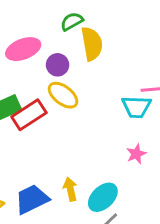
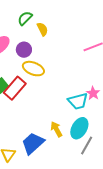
yellow semicircle: (92, 44) -> (42, 29), size x0.6
cyan trapezoid: (136, 107) -> (78, 101), moved

